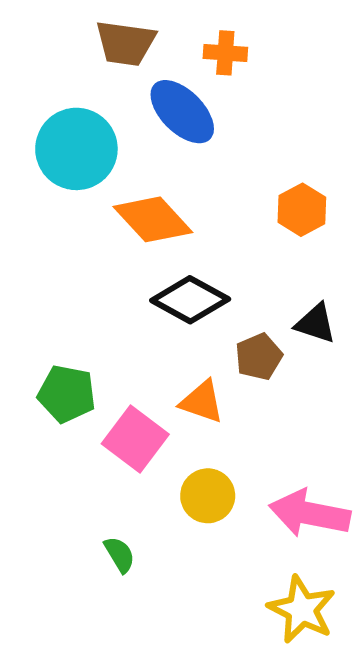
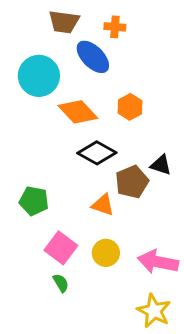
orange hexagon: (302, 210) -> (130, 107), moved
brown pentagon: (259, 357) -> (132, 182), size x1.4
pink square: (135, 439) -> (61, 248), moved

